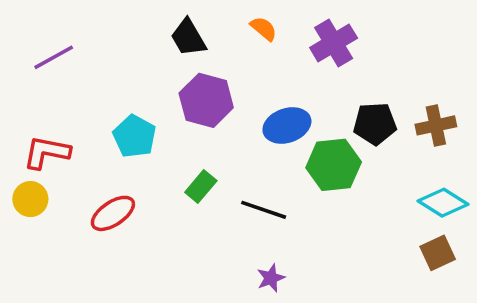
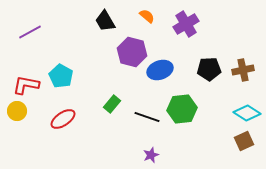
purple hexagon: (206, 100) -> (132, 52), moved
cyan pentagon: (134, 136) -> (61, 76), moved
green hexagon: (334, 165) -> (182, 109), moved

